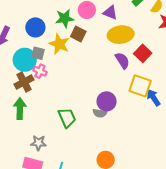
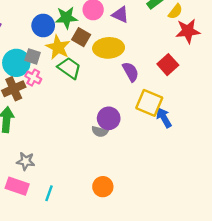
blue circle: (35, 27) -> (43, 26), moved
yellow ellipse: (121, 35) -> (109, 48), moved
red square: (143, 53) -> (168, 65), moved
green trapezoid: (67, 118) -> (69, 68), moved, turned -35

